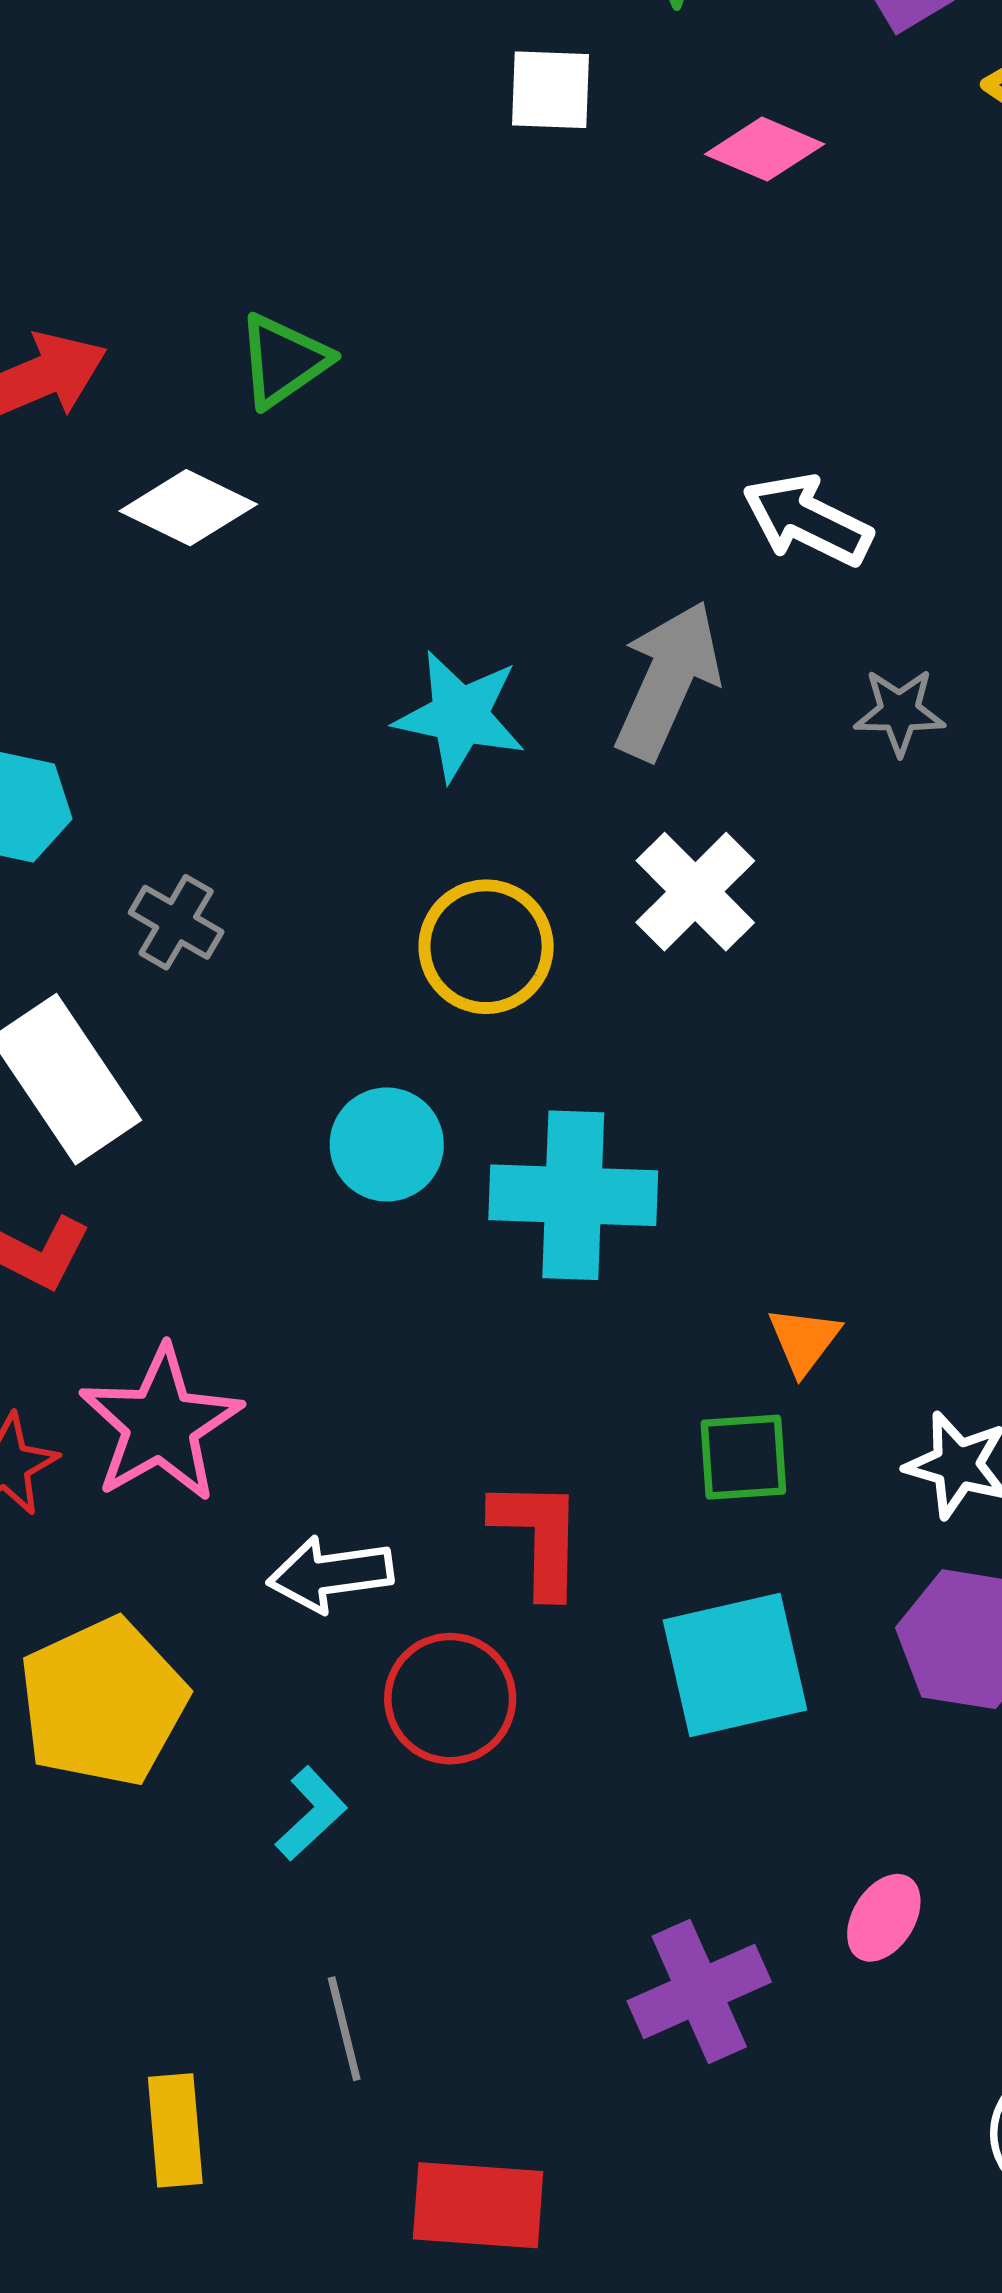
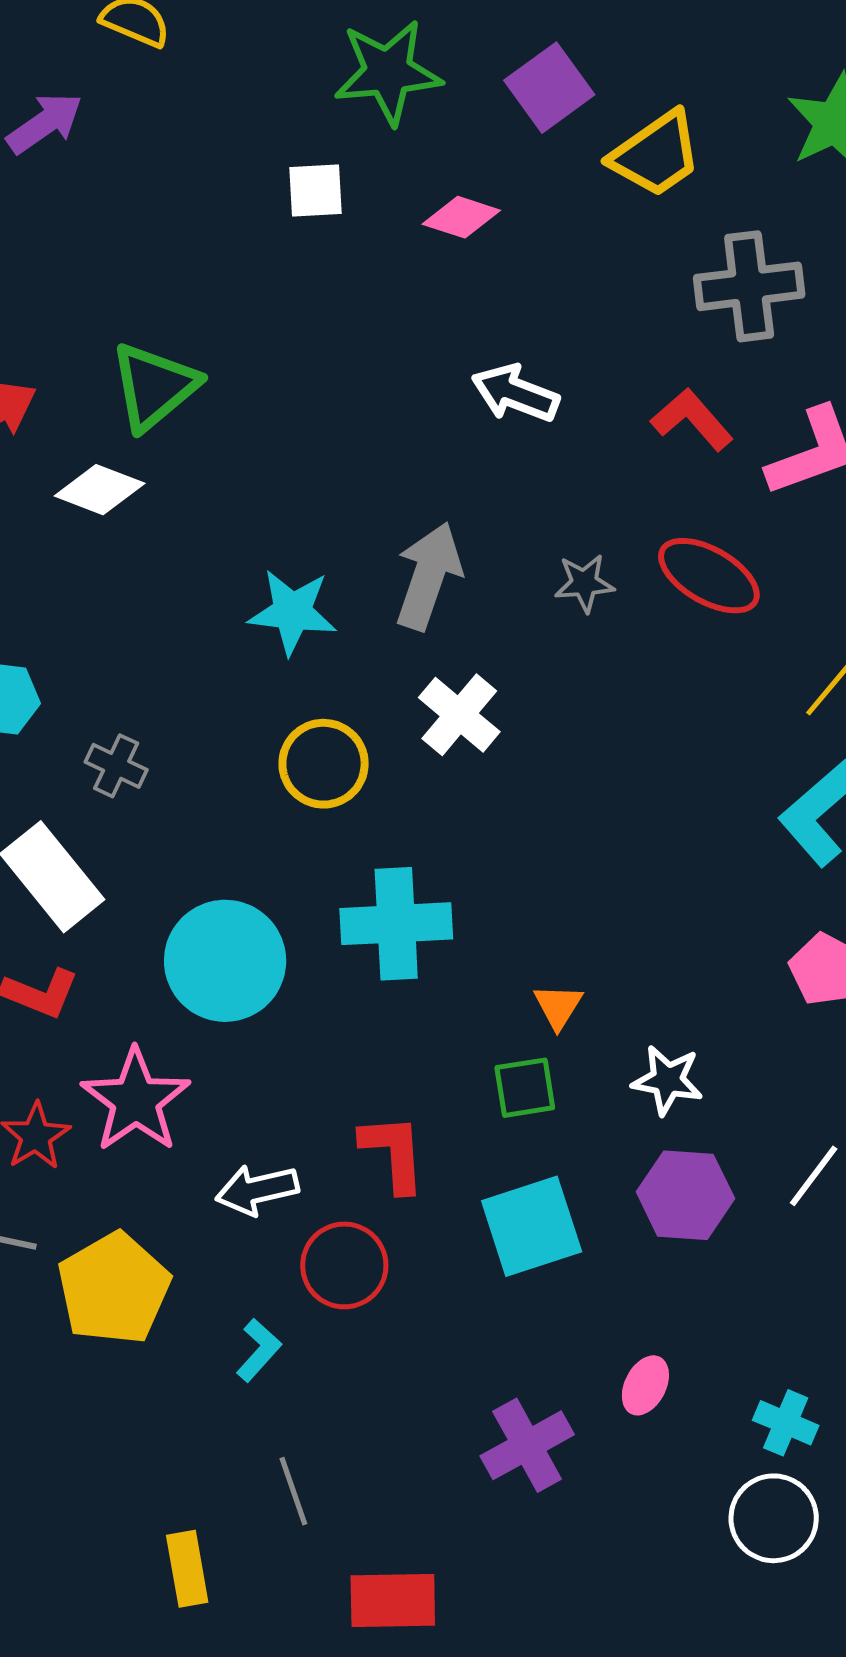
green triangle: (283, 361) -> (154, 386), size x1.4
white arrow: (807, 520) -> (515, 393), moved
cyan circle: (387, 1144) -> (225, 961), moved, size x1.6

